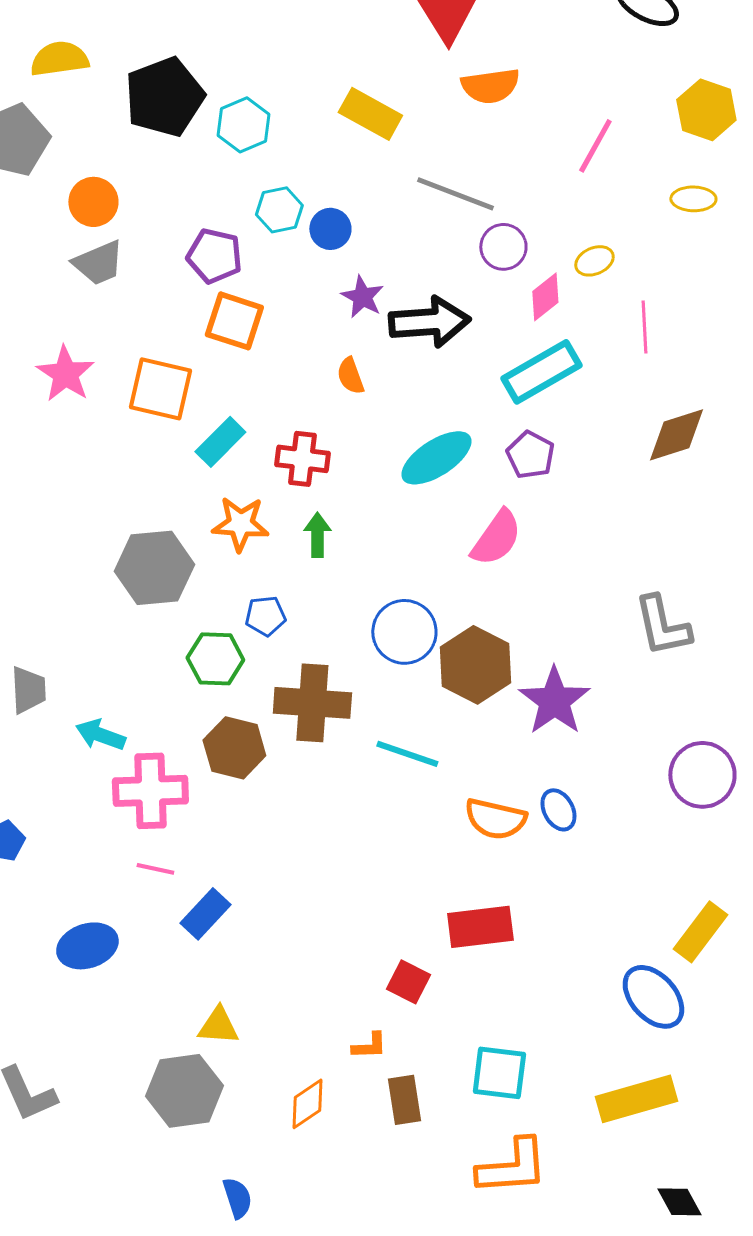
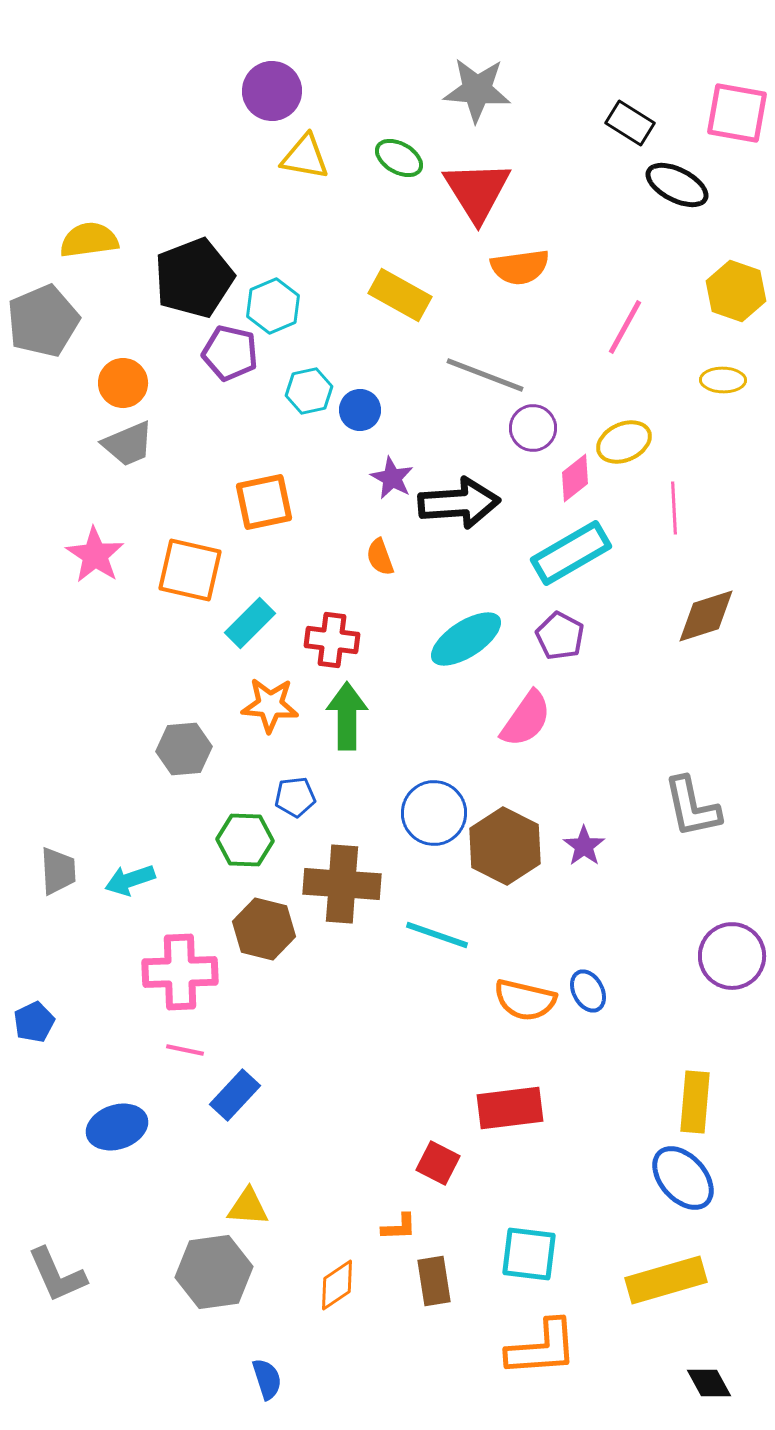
purple pentagon: (214, 256) -> (230, 353), moved
yellow ellipse: (594, 261) -> (624, 442), size x1.4
orange square: (234, 321) -> (264, 502), turned -30
green arrow: (317, 535) -> (347, 716), size x1.5
gray hexagon: (154, 568) -> (184, 749), size x0.7
purple star: (554, 701) -> (584, 846), moved, size x0.6
cyan arrow: (100, 735) -> (130, 880), moved, turned -39
yellow rectangle: (700, 932) -> (695, 1102), moved, turned -32

